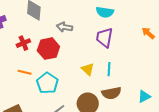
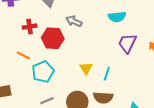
cyan semicircle: (105, 12) -> (117, 17), turned -30
purple trapezoid: (104, 37) -> (127, 43), moved

